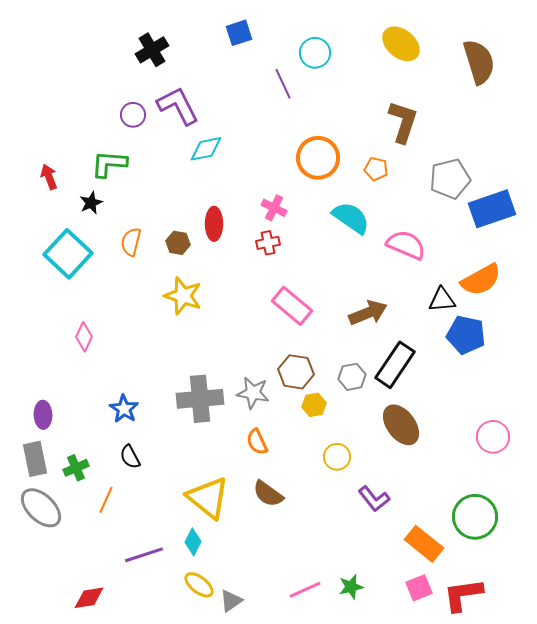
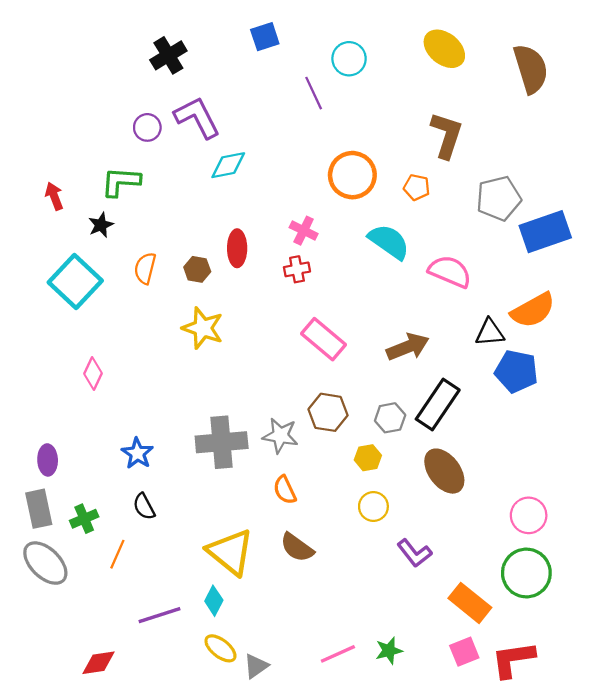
yellow hexagon: (314, 405) -> (368, 458), moved
pink circle: (493, 437) -> (529, 515), moved

